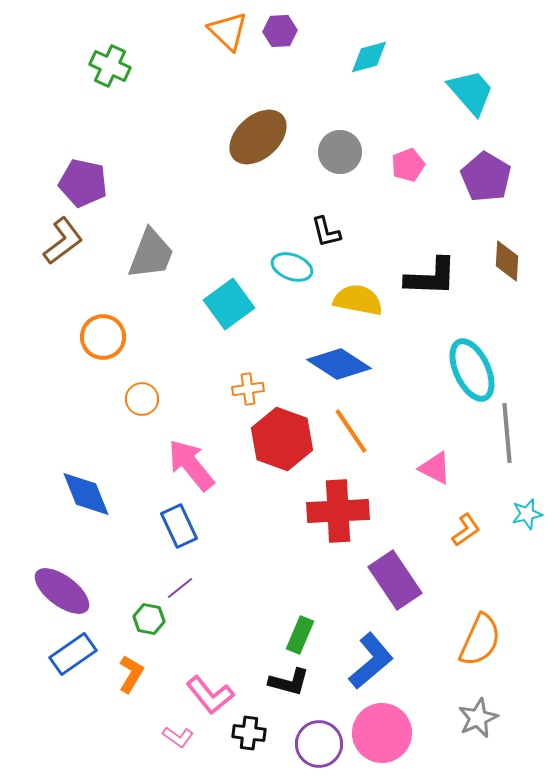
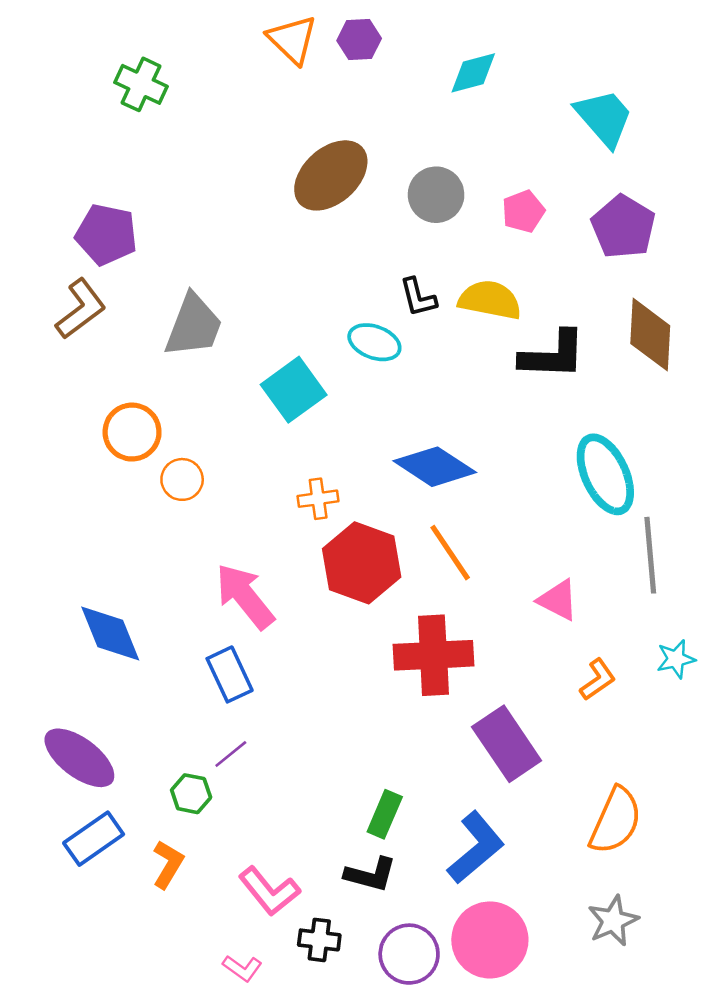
brown diamond: (507, 261) -> (650, 335), size x1.4
yellow semicircle: (358, 300) -> (490, 300), moved
orange circle: (142, 399) -> (182, 479), moved
pink L-shape: (178, 737) -> (242, 968), moved

